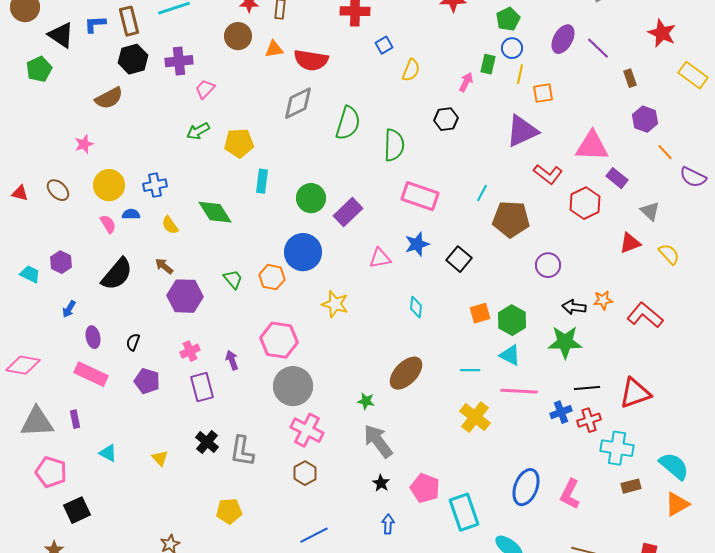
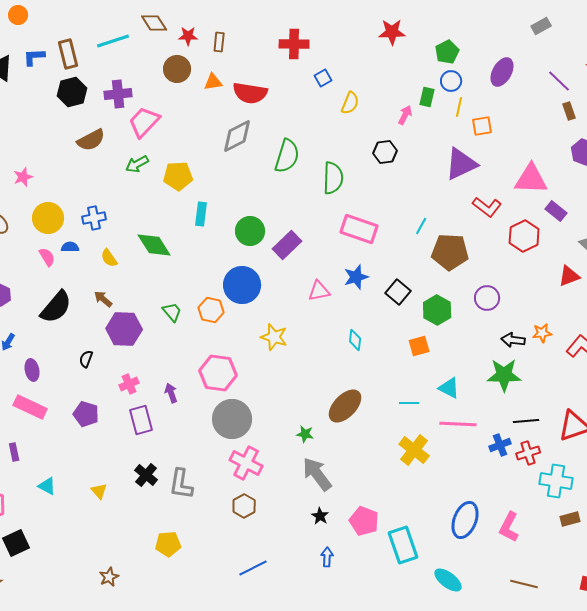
purple line: (598, 48) -> (559, 81), moved
pink trapezoid: (205, 89) -> (144, 122), size x1.6
brown semicircle: (109, 98) -> (91, 140), moved
green hexagon: (512, 320) -> (437, 310), moved
black semicircle: (133, 342) -> (86, 359), moved

